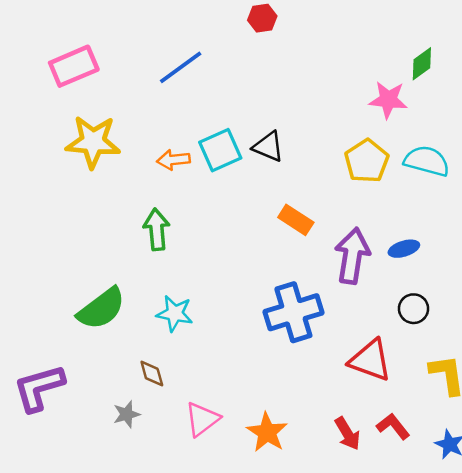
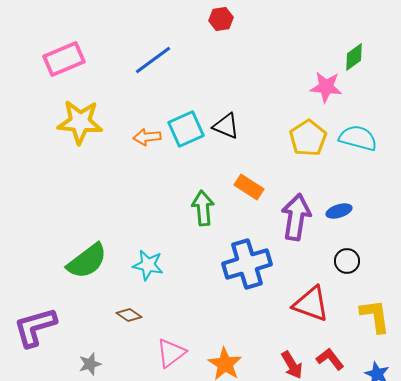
green arrow: (157, 229) -> (203, 208), moved
brown diamond: (152, 373) -> (129, 315), turned -40
gray star: (127, 414) -> (90, 364), moved

